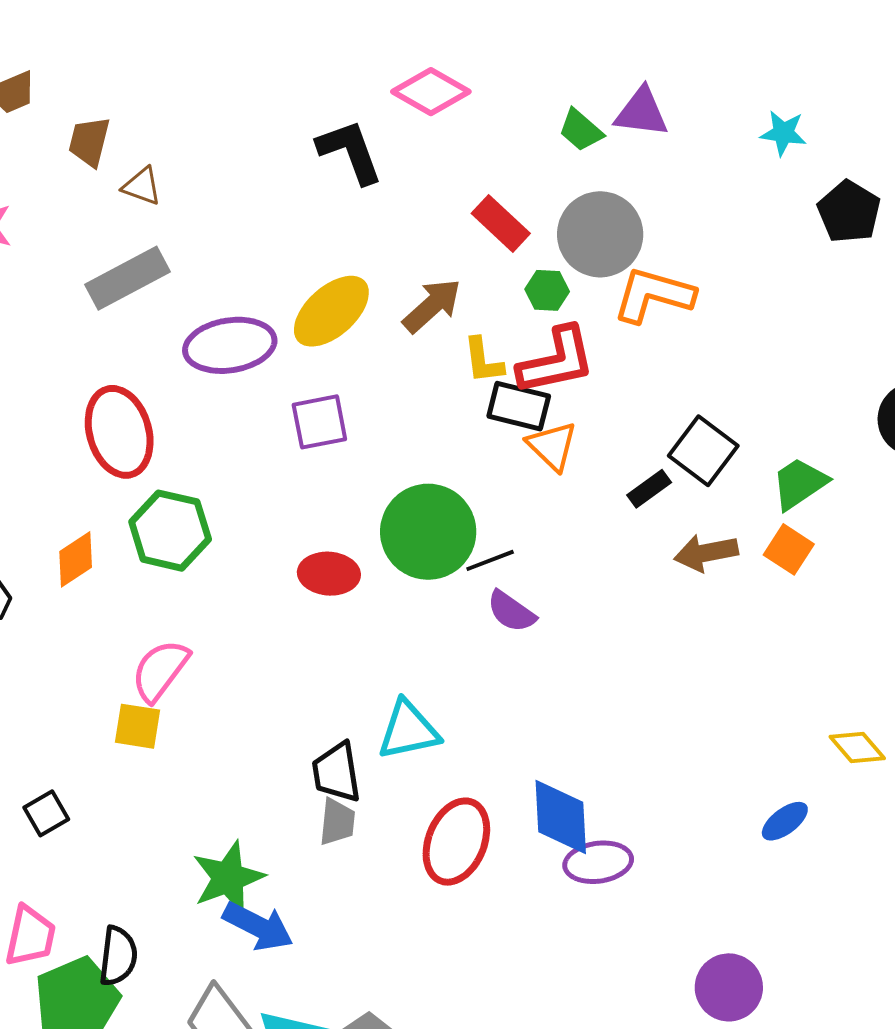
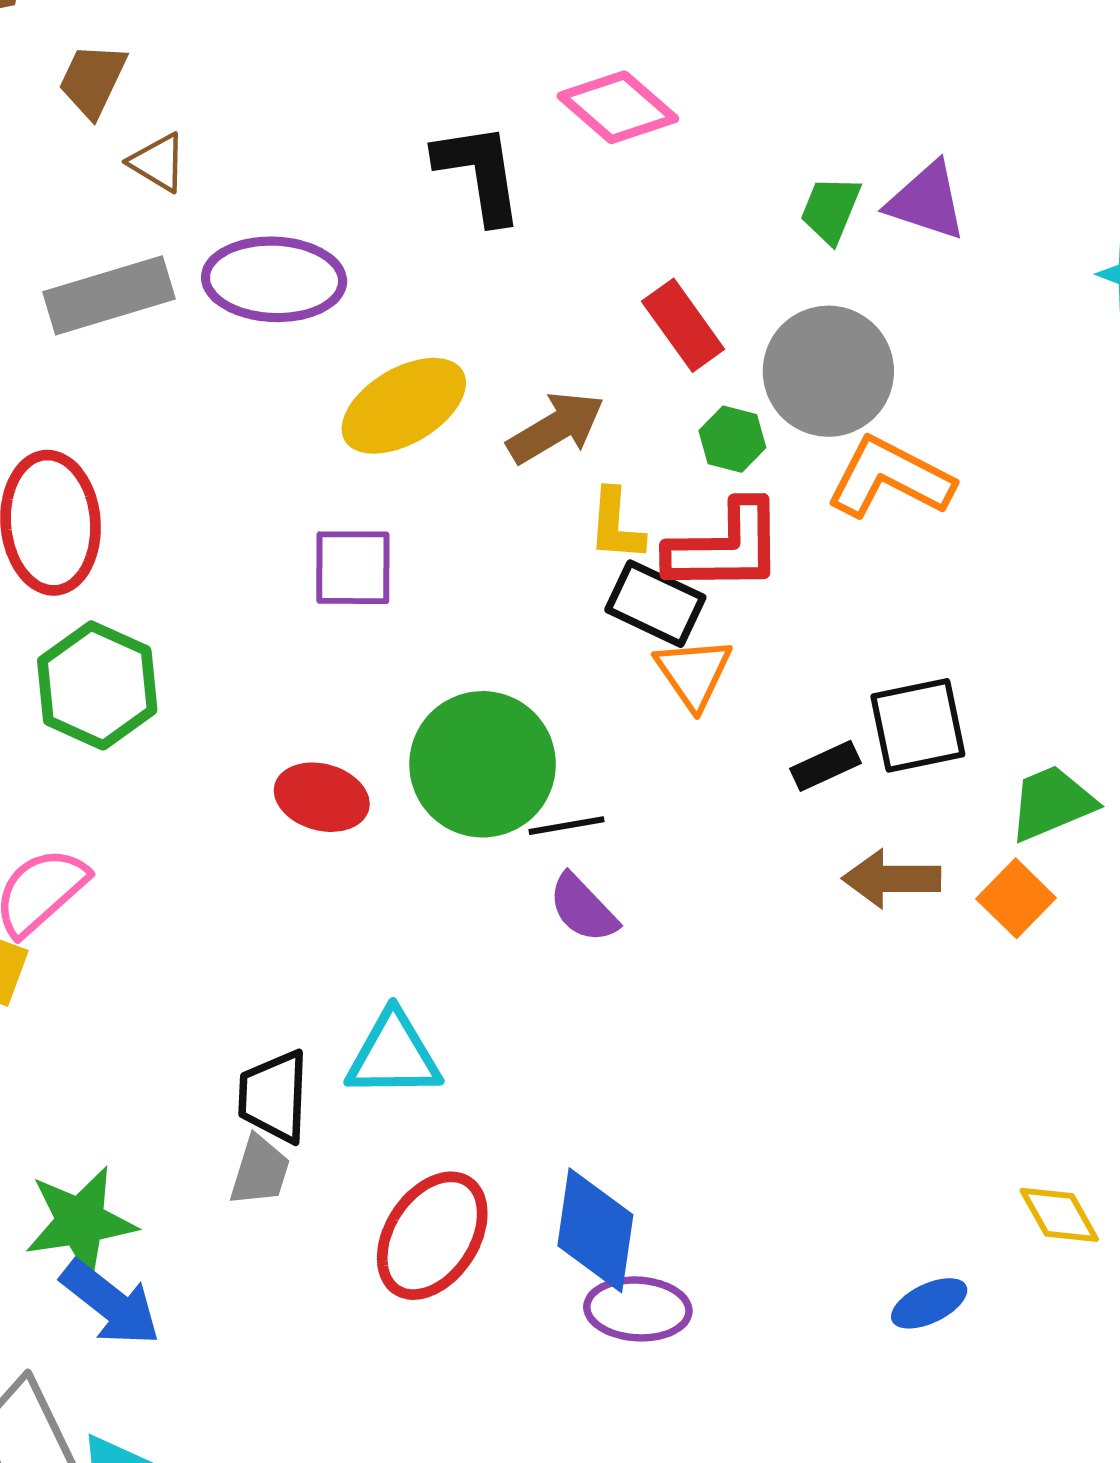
green trapezoid: (581, 130) -> (831, 210), turned 60
purple ellipse: (230, 345) -> (274, 279), moved
black square: (703, 451) -> (918, 725), turned 30

